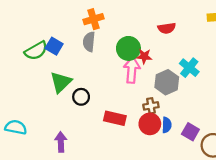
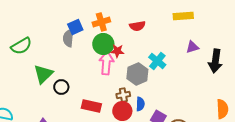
orange cross: (94, 19) -> (101, 22), moved
blue square: (54, 46) -> (75, 27), moved, turned 35
blue semicircle: (167, 125) -> (140, 104), moved

